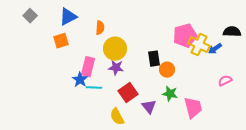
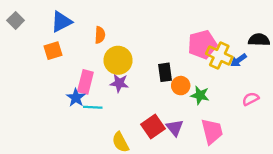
red square: (128, 93) -> (153, 127), moved
green star: (170, 94) -> (200, 95), moved
purple triangle: (149, 107) -> (175, 128), moved

